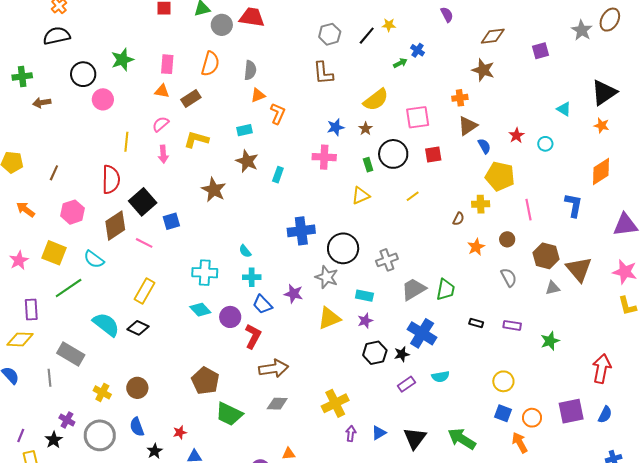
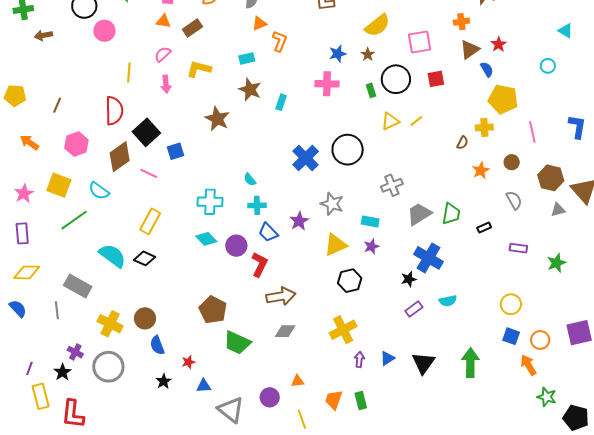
red star: (516, 135) -> (499, 44), moved
yellow triangle: (361, 196) -> (390, 121), moved
blue cross: (301, 231) -> (306, 158), turned -36
black circle: (343, 248) -> (348, 150), moved
purple star: (293, 294) -> (299, 221), turned 30
purple rectangle: (31, 310) -> (22, 233), moved
black rectangle: (476, 323) -> (484, 227), moved, turned -40
black hexagon: (375, 353) -> (350, 281), moved
yellow cross: (102, 392) -> (110, 324), size x1.4
blue semicircle: (137, 427) -> (157, 345), moved
green arrow: (462, 439) -> (470, 363), turned 60

